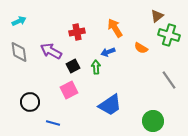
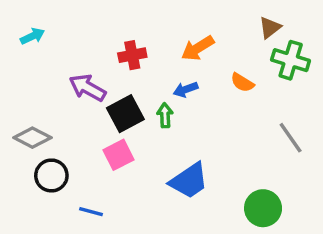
orange arrow: (115, 28) -> (198, 48), turned -90
gray diamond: (19, 52) -> (32, 138), moved, turned -55
black square: (73, 66) -> (125, 114), size x1.5

